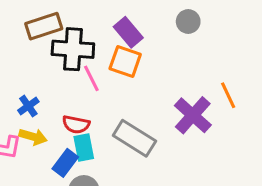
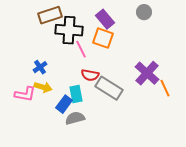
orange line: (228, 95) -> (165, 88), moved
red semicircle: (76, 124) -> (90, 75), moved

